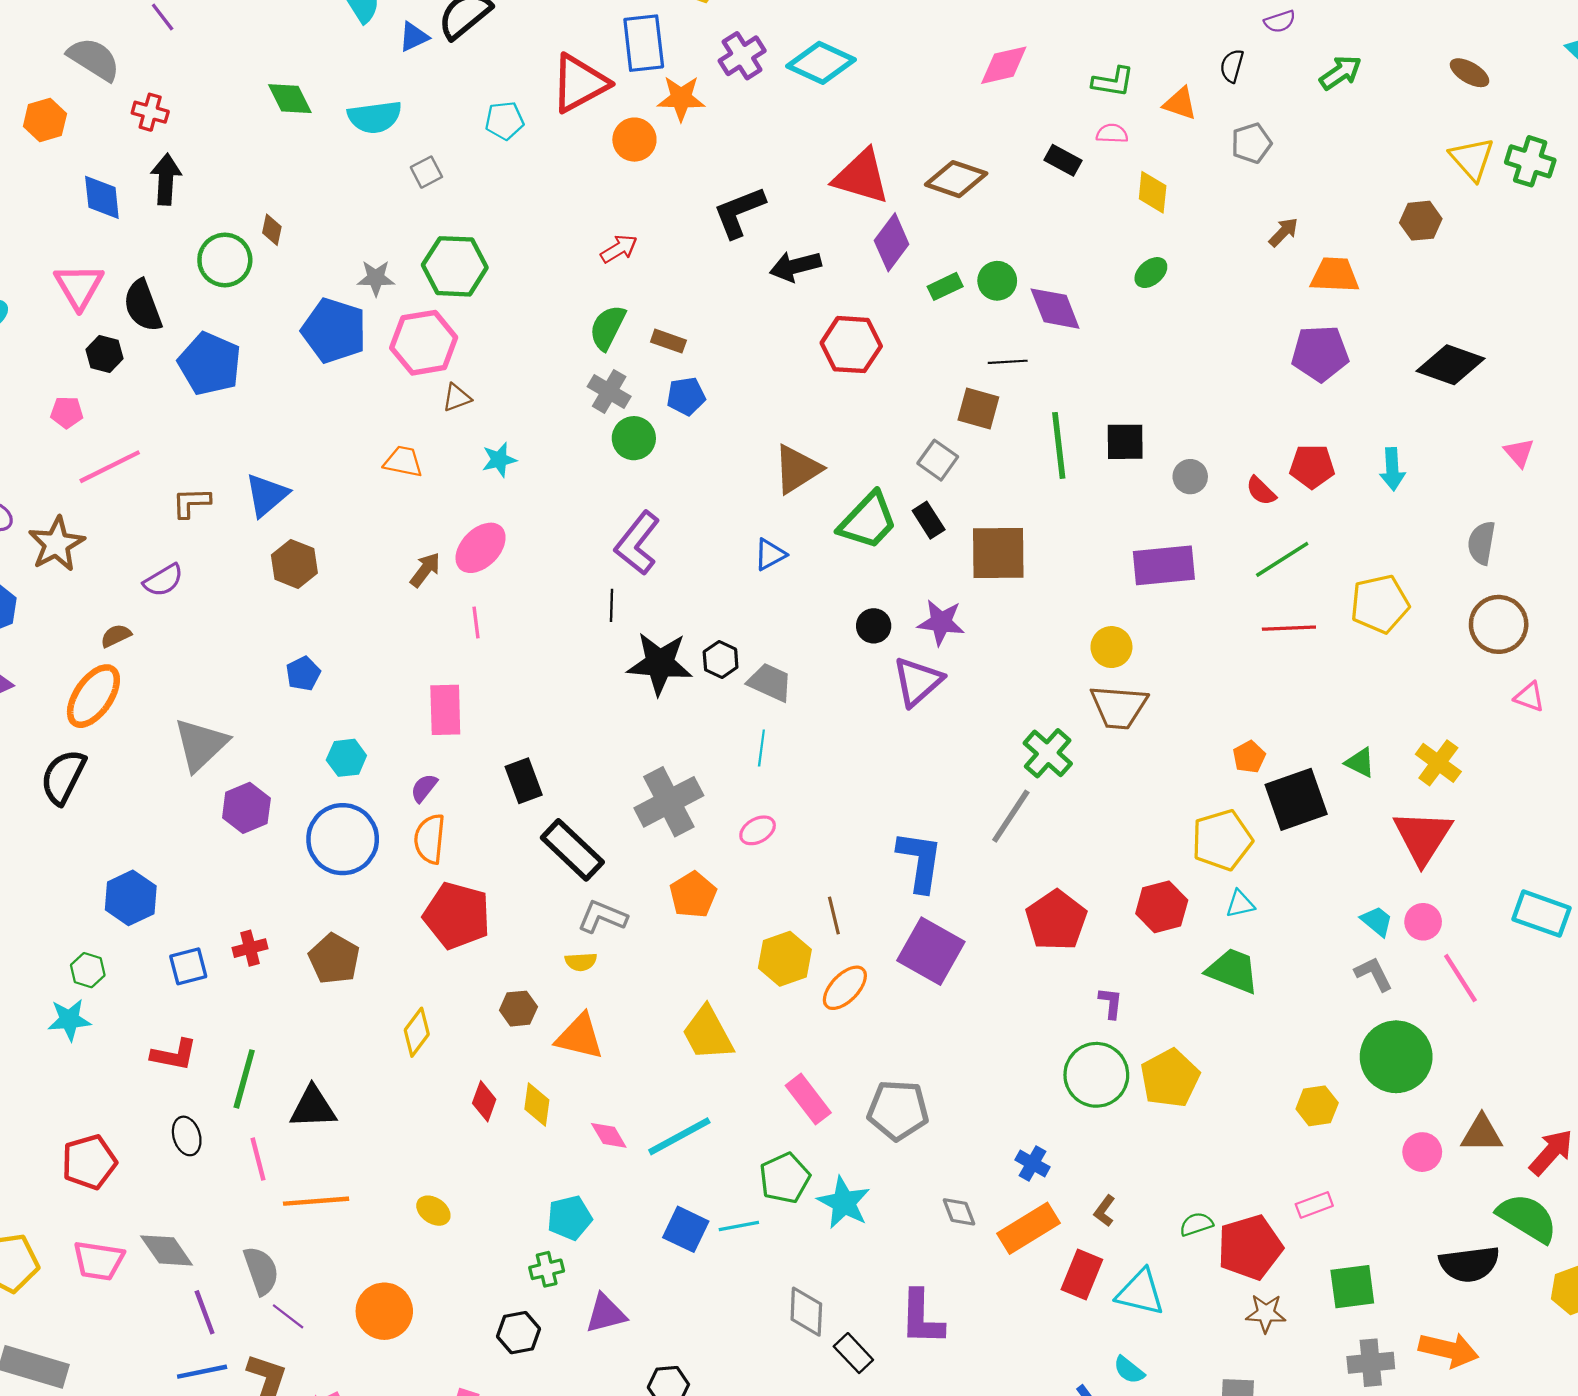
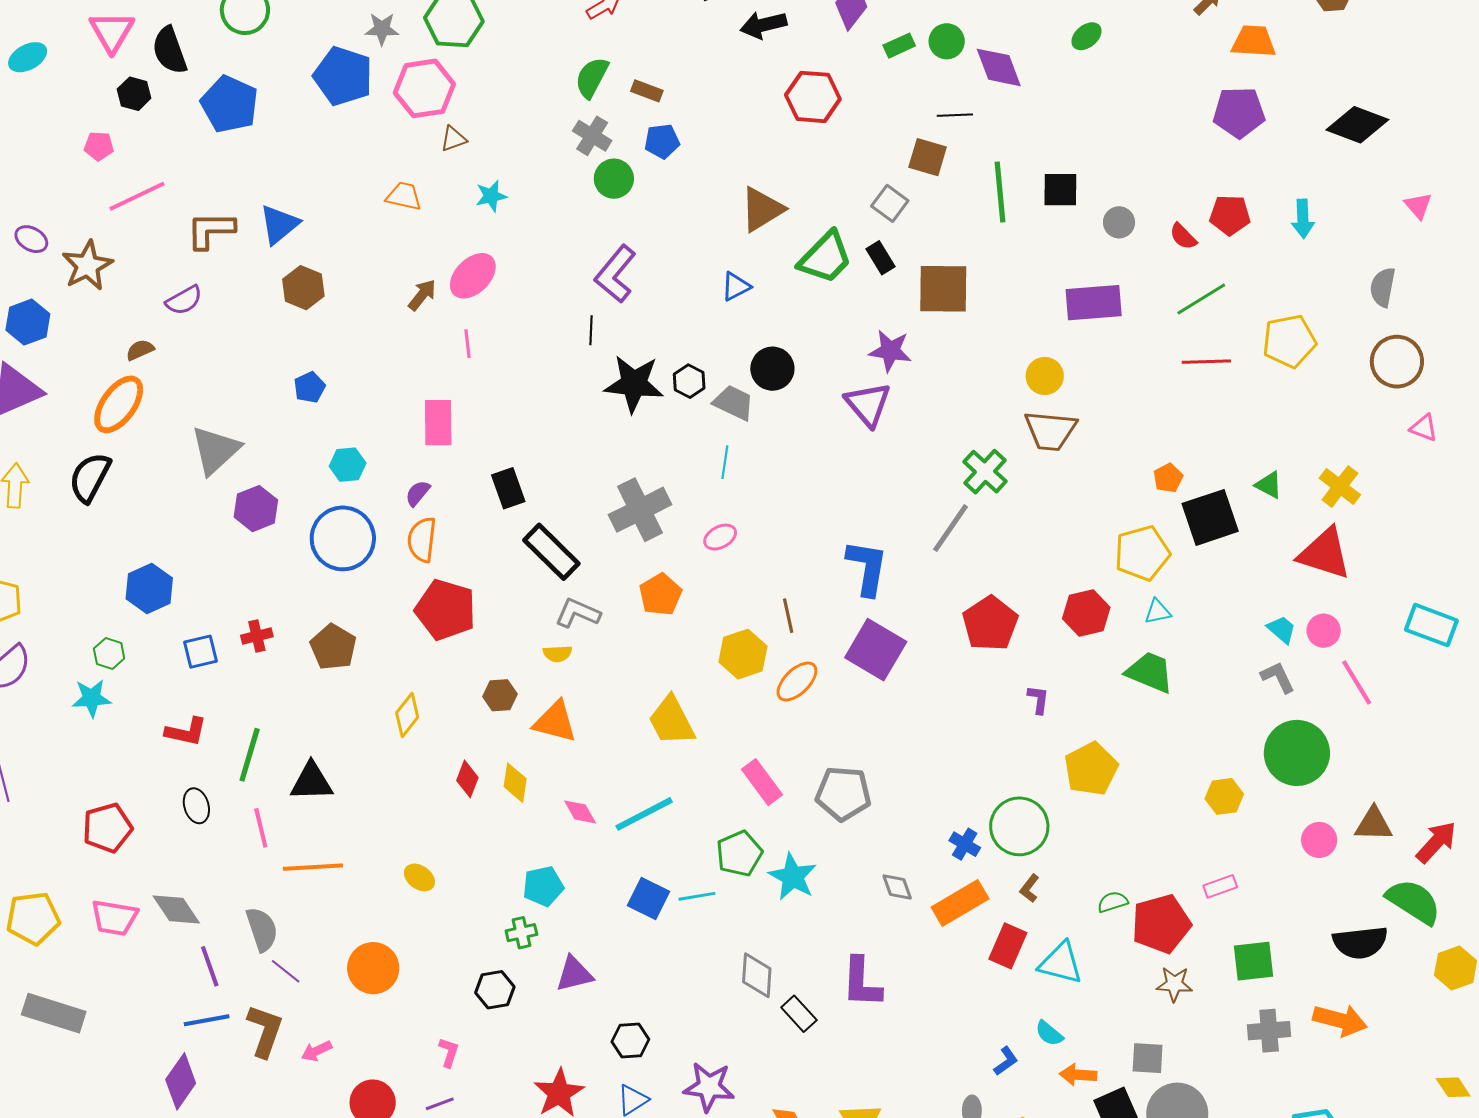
brown L-shape: (191, 503) -> (211, 230), size x1.4
black circle: (874, 626) -> (772, 369), moved, size x1.4
purple triangle: (918, 681) -> (868, 404), turned -30
red triangle: (1423, 837) -> (1325, 554), turned -46
green circle: (1096, 1075) -> (1019, 826), moved

